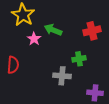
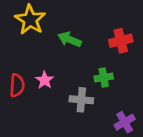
pink star: (34, 39) -> (45, 80), moved
purple cross: (95, 93) -> (125, 122), turned -35

